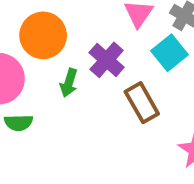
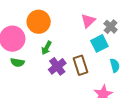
purple cross: (107, 60) -> (57, 66), moved

